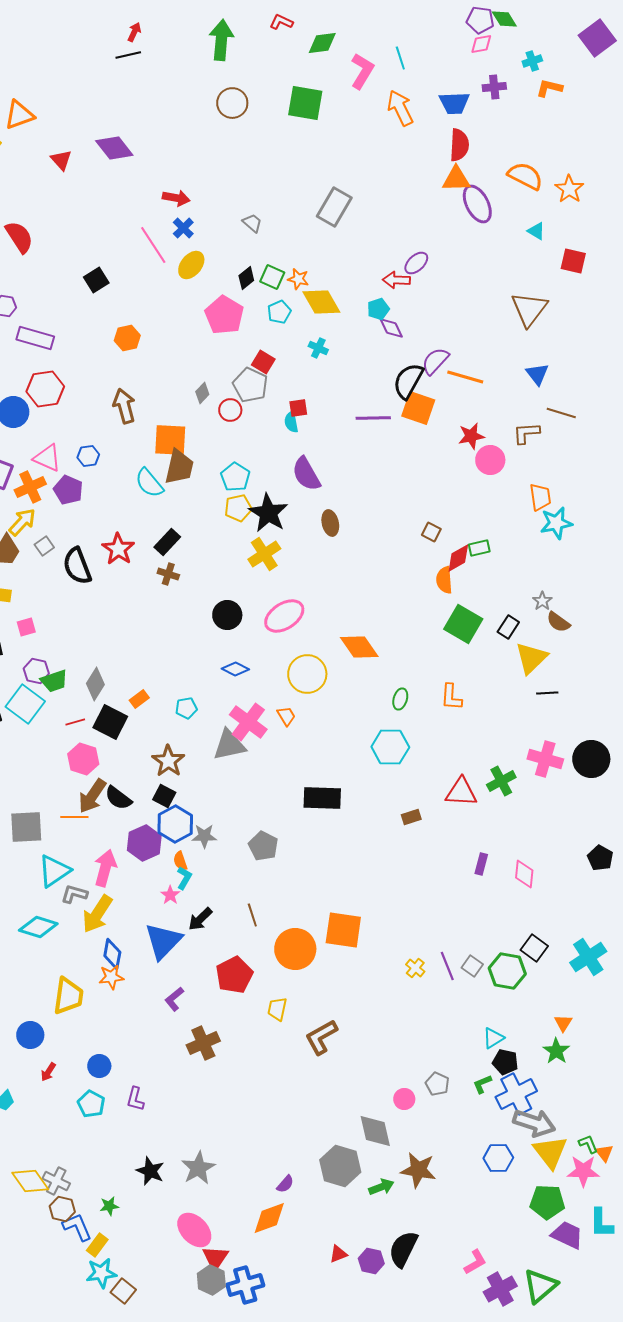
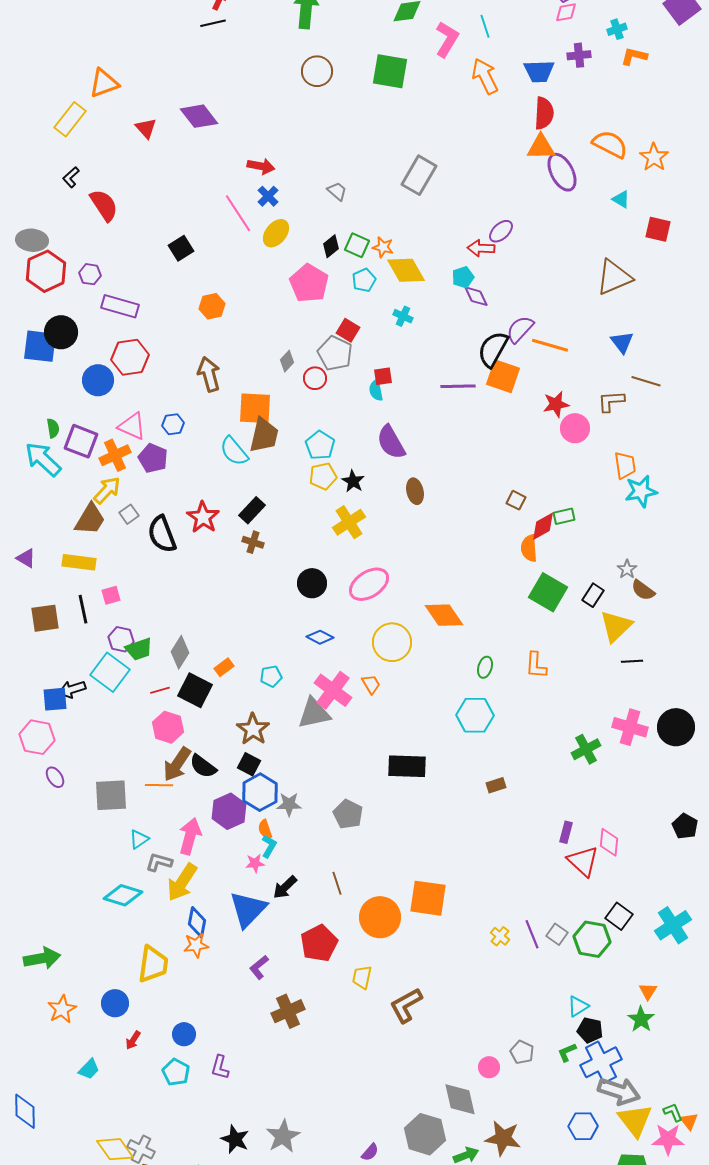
brown triangle: (529, 309) -> (614, 277), turned 30
black star: (268, 513) -> (353, 481), size x0.6
red triangle: (461, 792) -> (583, 861), moved, turned 40
cyan triangle: (54, 871) -> (139, 839), size x0.6
pink star: (170, 895) -> (255, 863), turned 30

